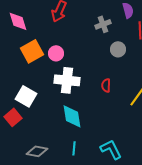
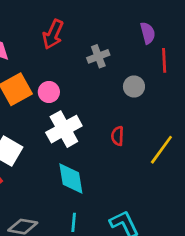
gray cross: (103, 24) -> (98, 56), moved
white cross: (67, 80) -> (64, 129), turned -35

